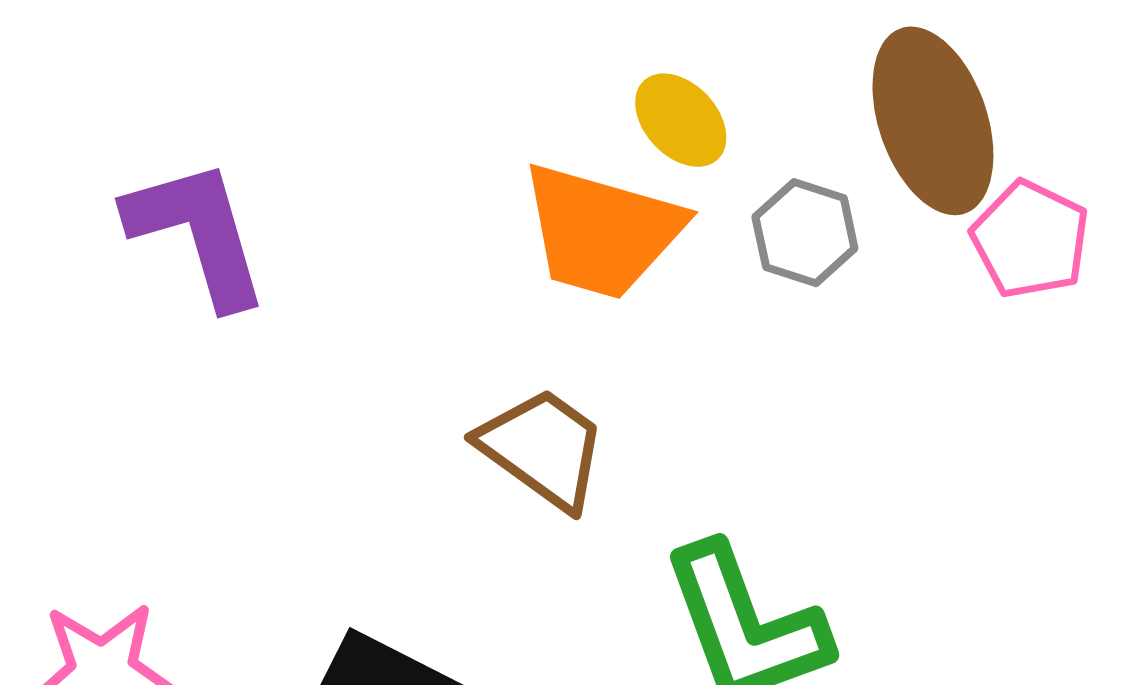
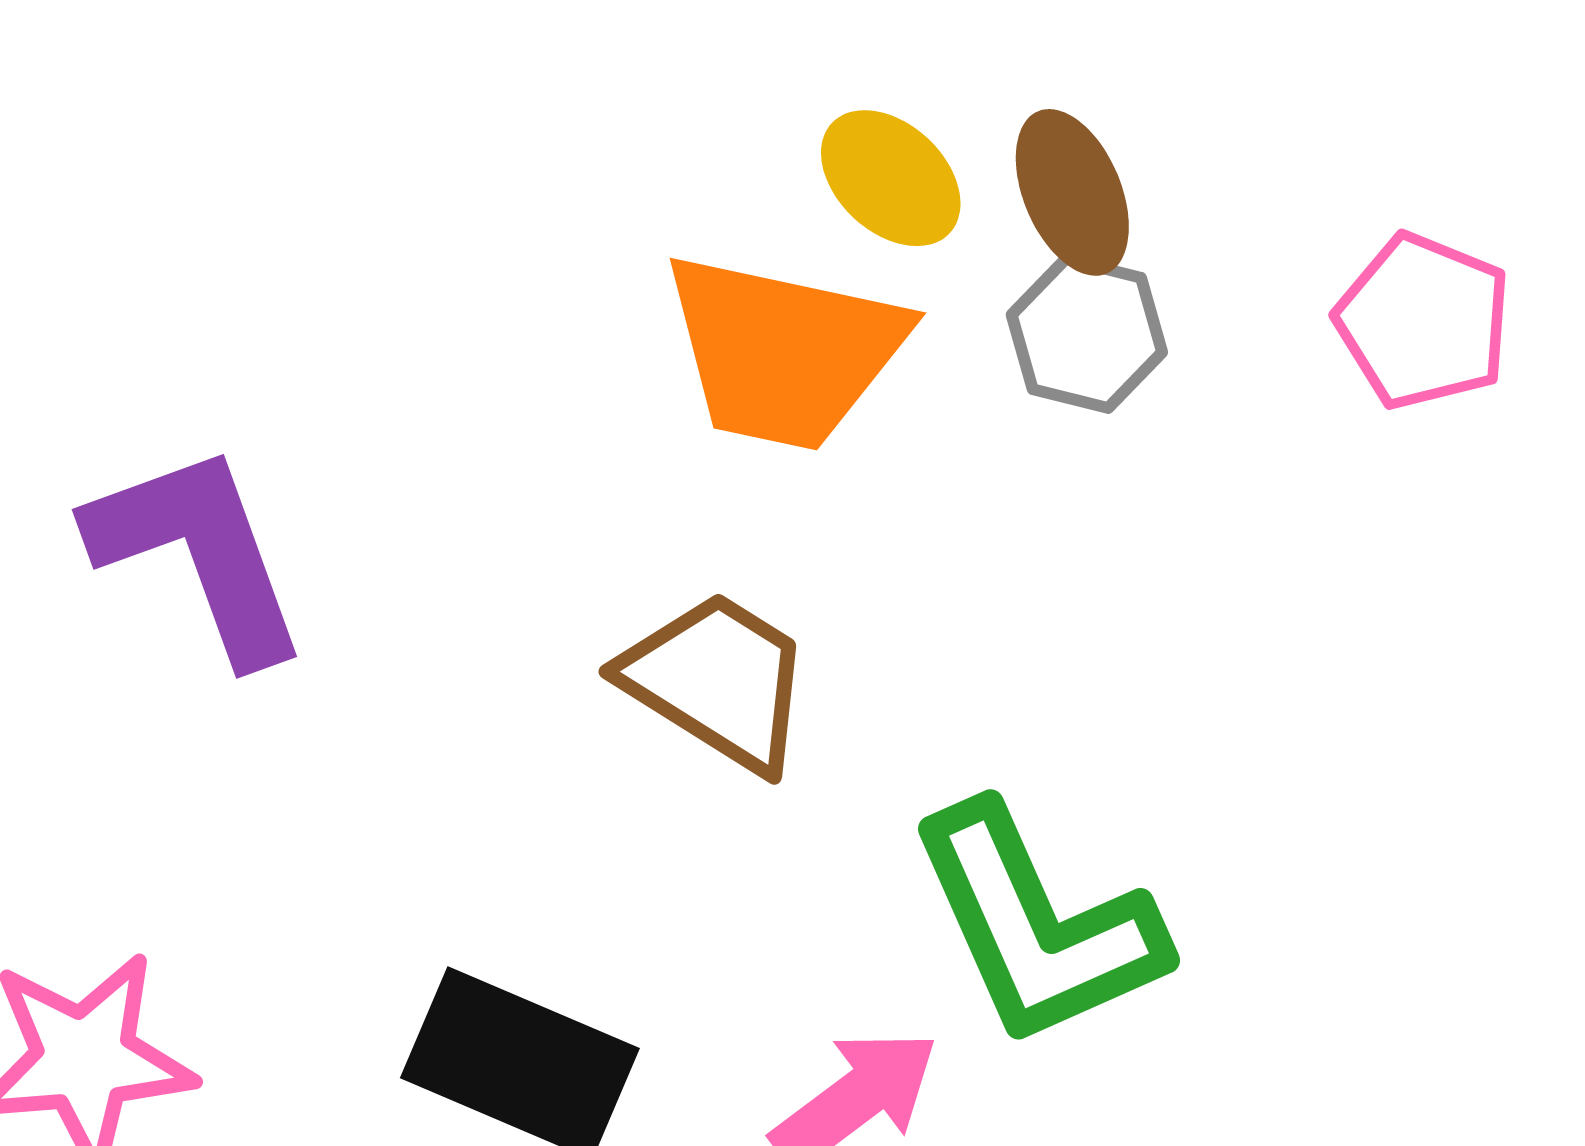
brown ellipse: (933, 121) -> (1072, 192), moved, size x0.6
purple L-shape: (198, 233) -> (198, 553), moved

